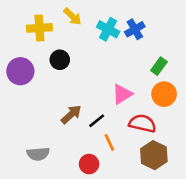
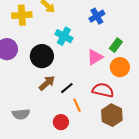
cyan cross: (108, 29) -> (64, 36), moved
black circle: (60, 60) -> (42, 56), moved, size x1.5
pink triangle: (122, 94) -> (95, 57), moved

